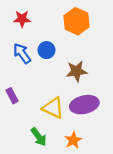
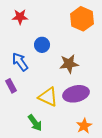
orange hexagon: (77, 21) -> (82, 19), moved
blue arrow: (22, 53) -> (20, 62), moved
orange star: (73, 140) -> (84, 126), moved

